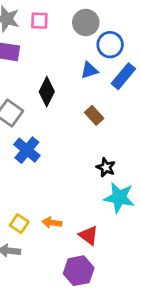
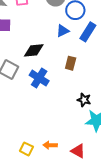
black diamond: (47, 92) -> (34, 50), turned 65
brown rectangle: (94, 115) -> (71, 63), turned 64
blue cross: (27, 150) -> (39, 78), moved

